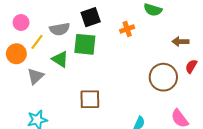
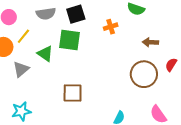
gray semicircle: (60, 29) -> (46, 14), moved
brown arrow: (180, 42) -> (150, 42), moved

